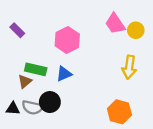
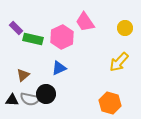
pink trapezoid: (115, 24) -> (85, 22), moved
yellow arrow: (129, 67) -> (119, 62), turned 35
green rectangle: (36, 69) -> (33, 39), moved

